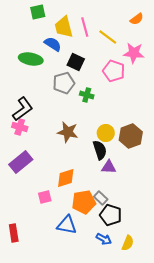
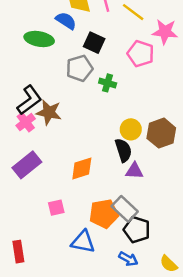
pink cross: (20, 127) -> (26, 122), turned 35
brown star: (68, 132) -> (49, 112), moved
orange diamond: (66, 178) -> (82, 169), moved
gray rectangle: (101, 198) -> (125, 209), size x1.5
yellow semicircle: (128, 243) -> (169, 264), moved, turned 112

